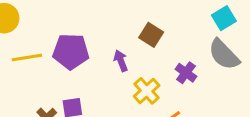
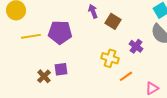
purple arrow: (121, 61) -> (93, 11), moved
yellow cross: (147, 91) -> (110, 58), turned -30

